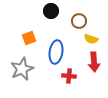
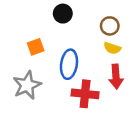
brown circle: (79, 21) -> (110, 26), moved
red cross: (69, 76) -> (85, 94), size x1.5

